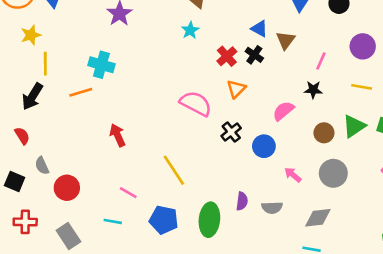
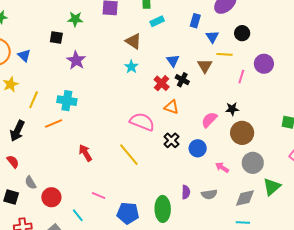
blue triangle: (259, 29) -> (173, 61), moved, turned 32
pink line: (321, 61) -> (241, 77), moved
yellow line: (45, 64) -> (34, 100), moved, turned 30
yellow line: (362, 87) -> (225, 54), moved
orange triangle: (236, 89) -> (171, 107), turned -49
black star: (313, 90) -> (232, 109), moved
green triangle: (354, 126) -> (272, 187), moved
brown circle: (324, 133) -> (242, 133), size x1.5
yellow line: (174, 170) -> (129, 155), moved
cyan line: (113, 221) -> (78, 215), moved, turned 48

